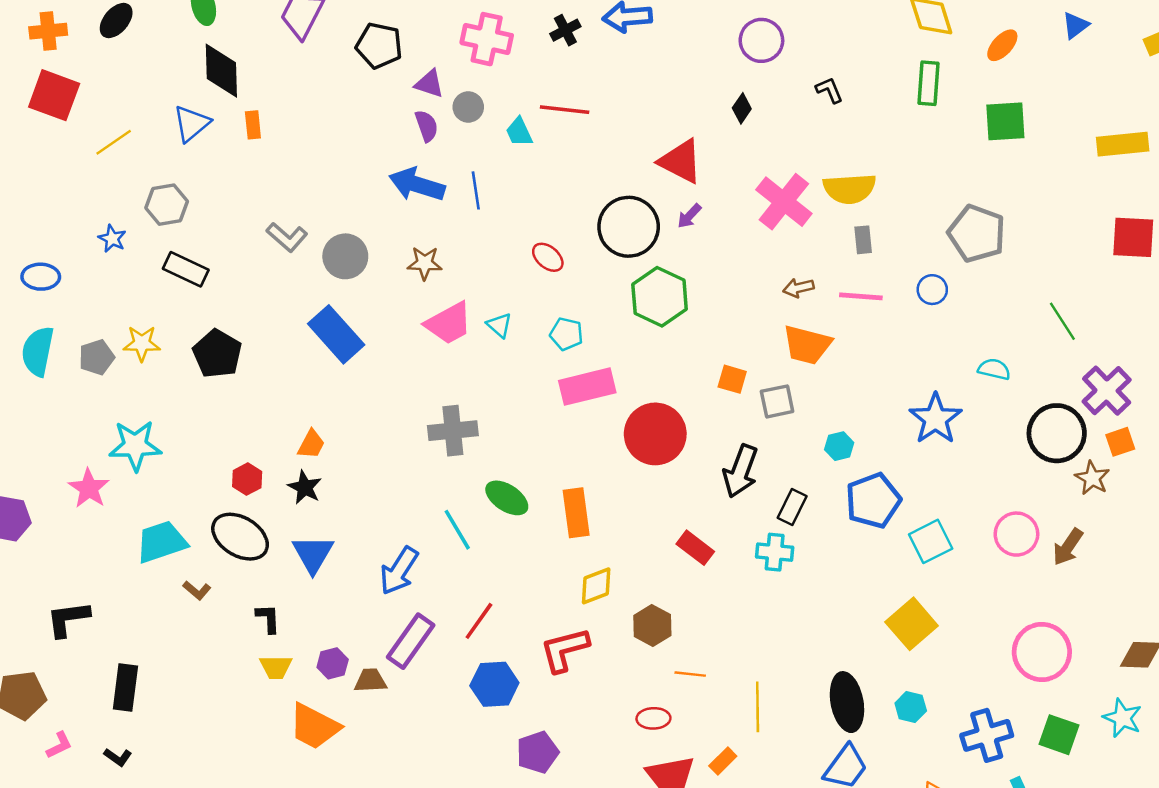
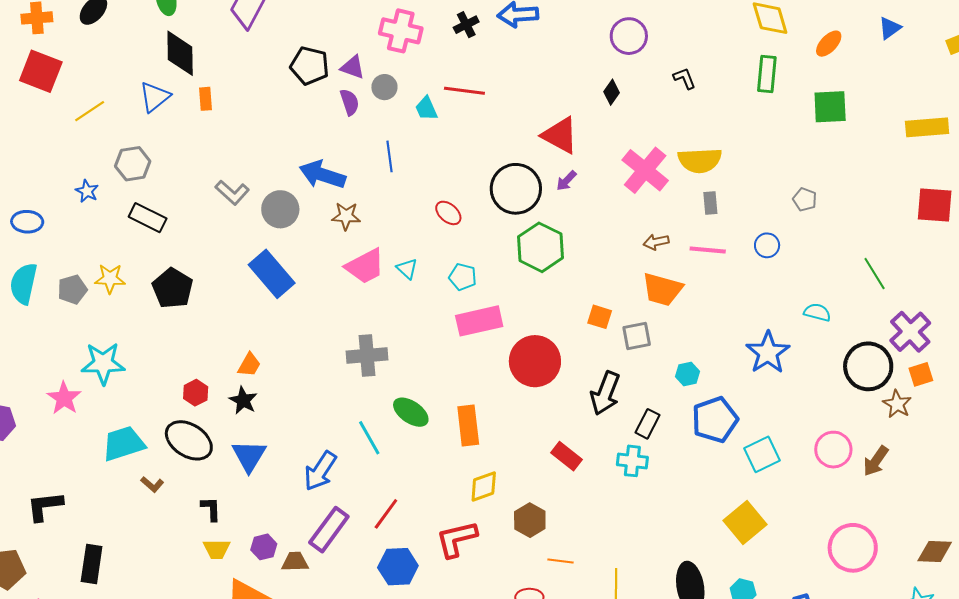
black pentagon: (379, 46) -> (310, 66), moved
blue arrow: (417, 184) -> (322, 175), moved
gray pentagon: (977, 233) -> (805, 199), size x0.5

